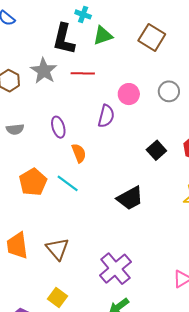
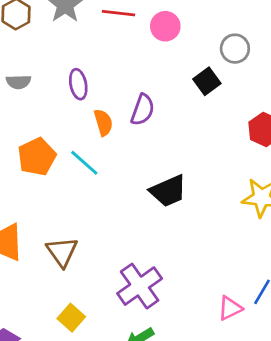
pink circle: (129, 94) -> (165, 26), moved
purple semicircle: (106, 116) -> (143, 110), moved
black square: (156, 150) -> (207, 81), moved
yellow square: (57, 298) -> (71, 318), moved

